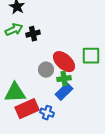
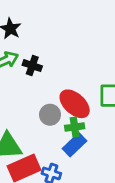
black cross: (33, 34) -> (32, 66), turned 32

